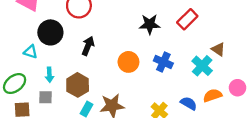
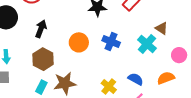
brown hexagon: (78, 85) -> (43, 59), moved
pink circle: (238, 88) -> (179, 55), moved
orange semicircle: (213, 95) -> (166, 78), moved

